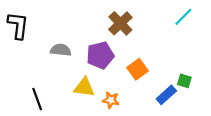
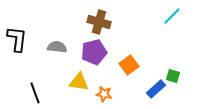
brown cross: (120, 23) -> (99, 22), moved, turned -30
black L-shape: (18, 25) -> (17, 39), moved

